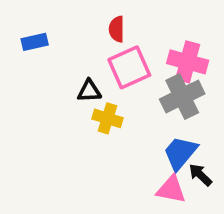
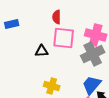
pink square: (129, 67) -> (64, 38), turned 30
yellow cross: (107, 118) -> (52, 86), moved

